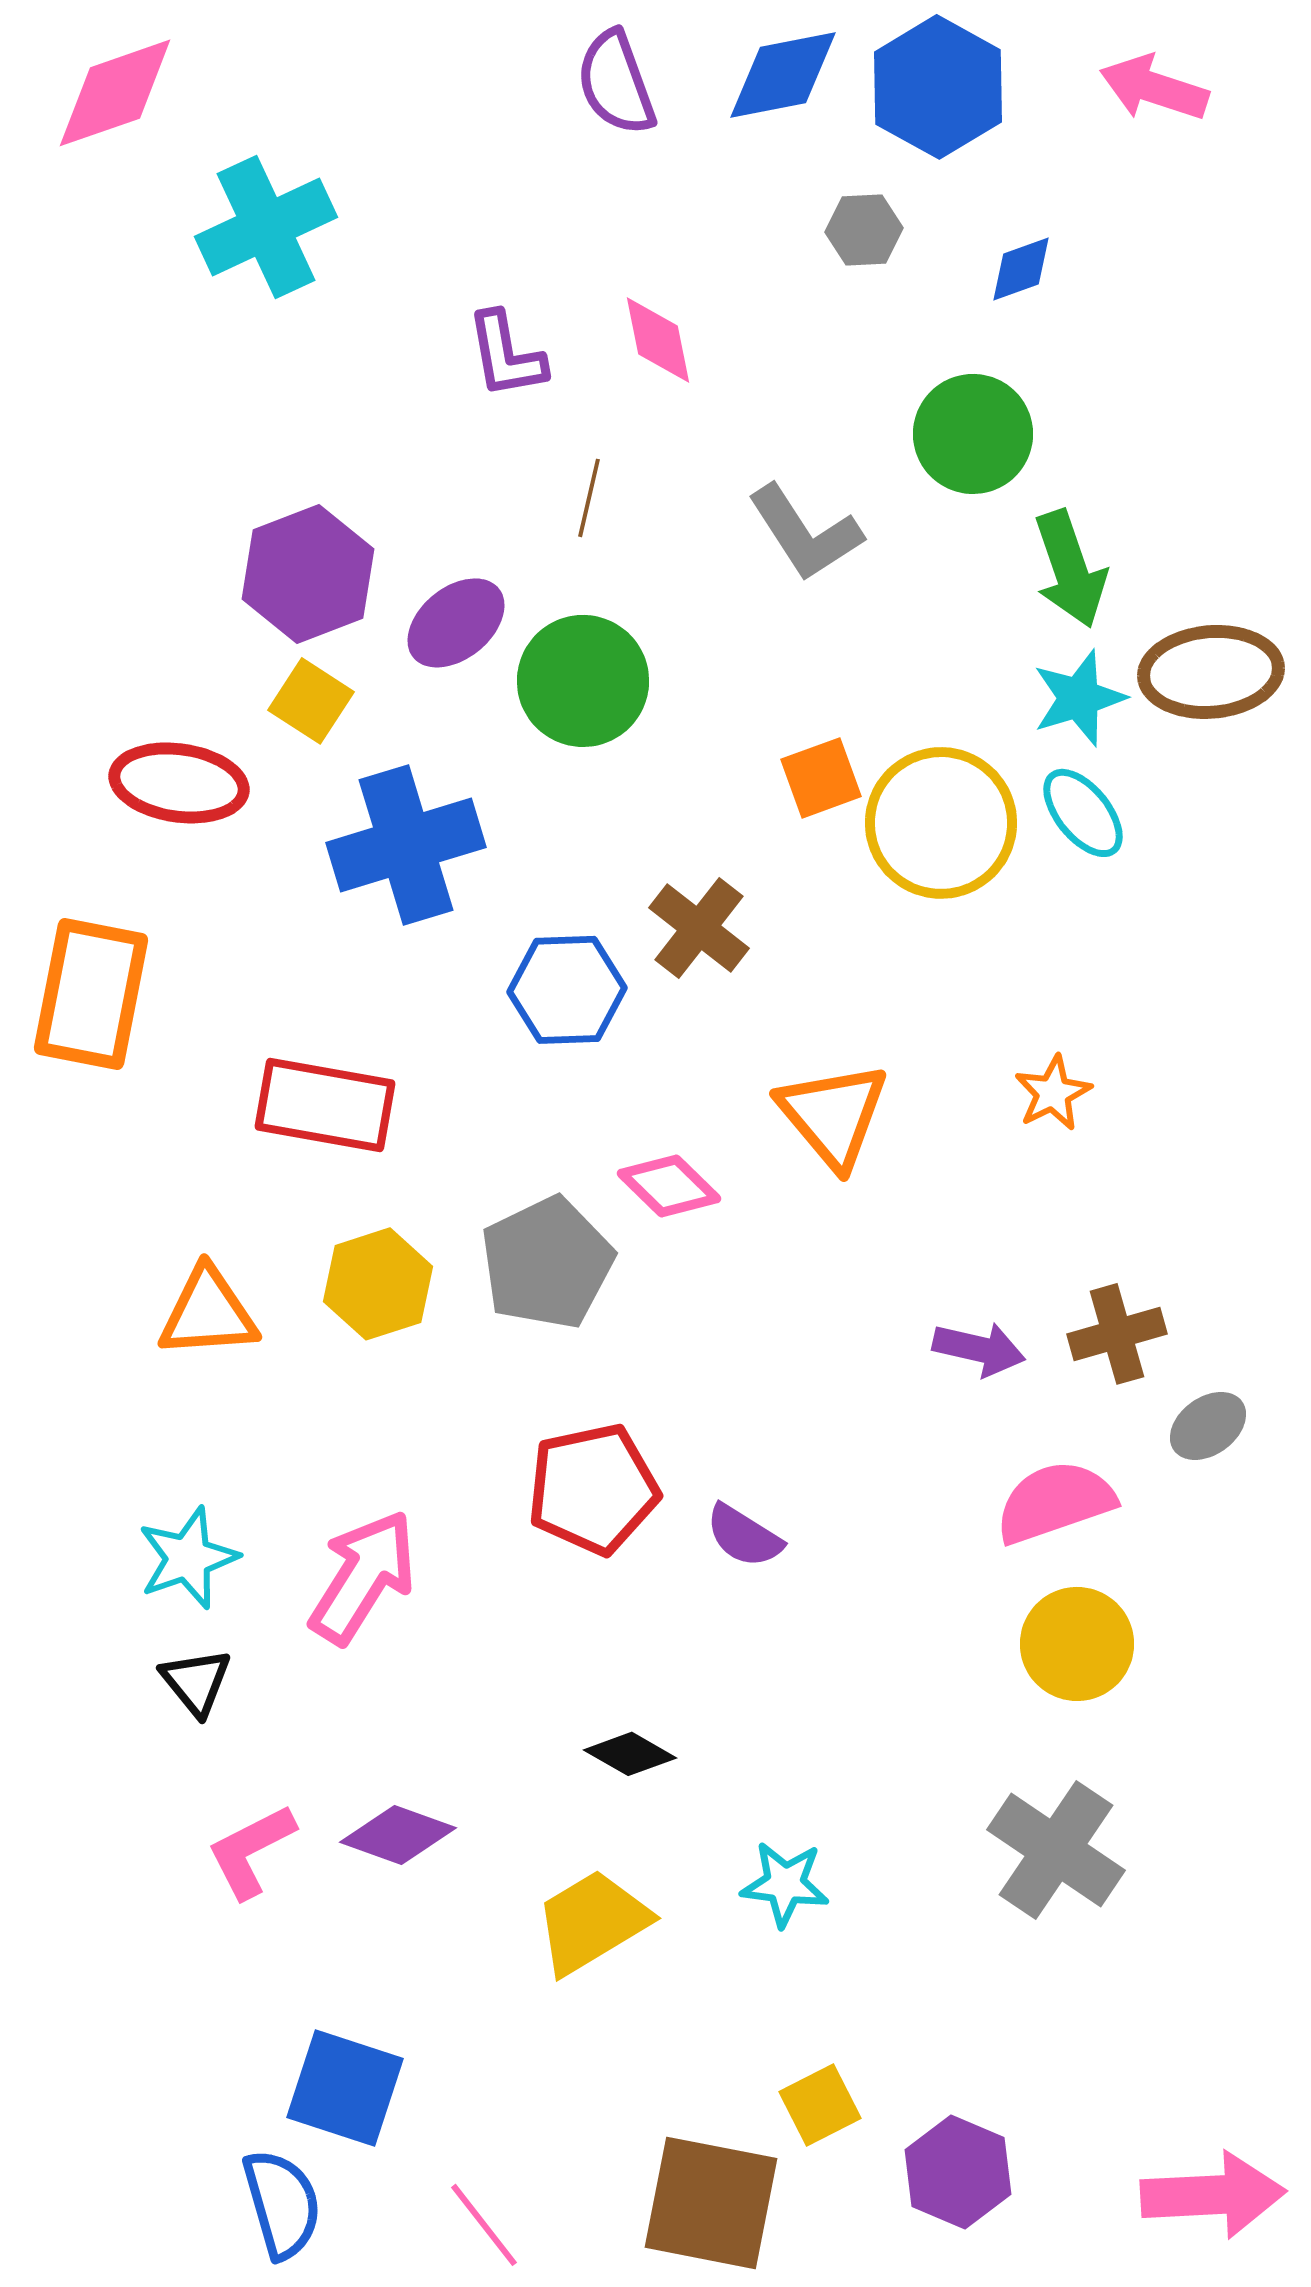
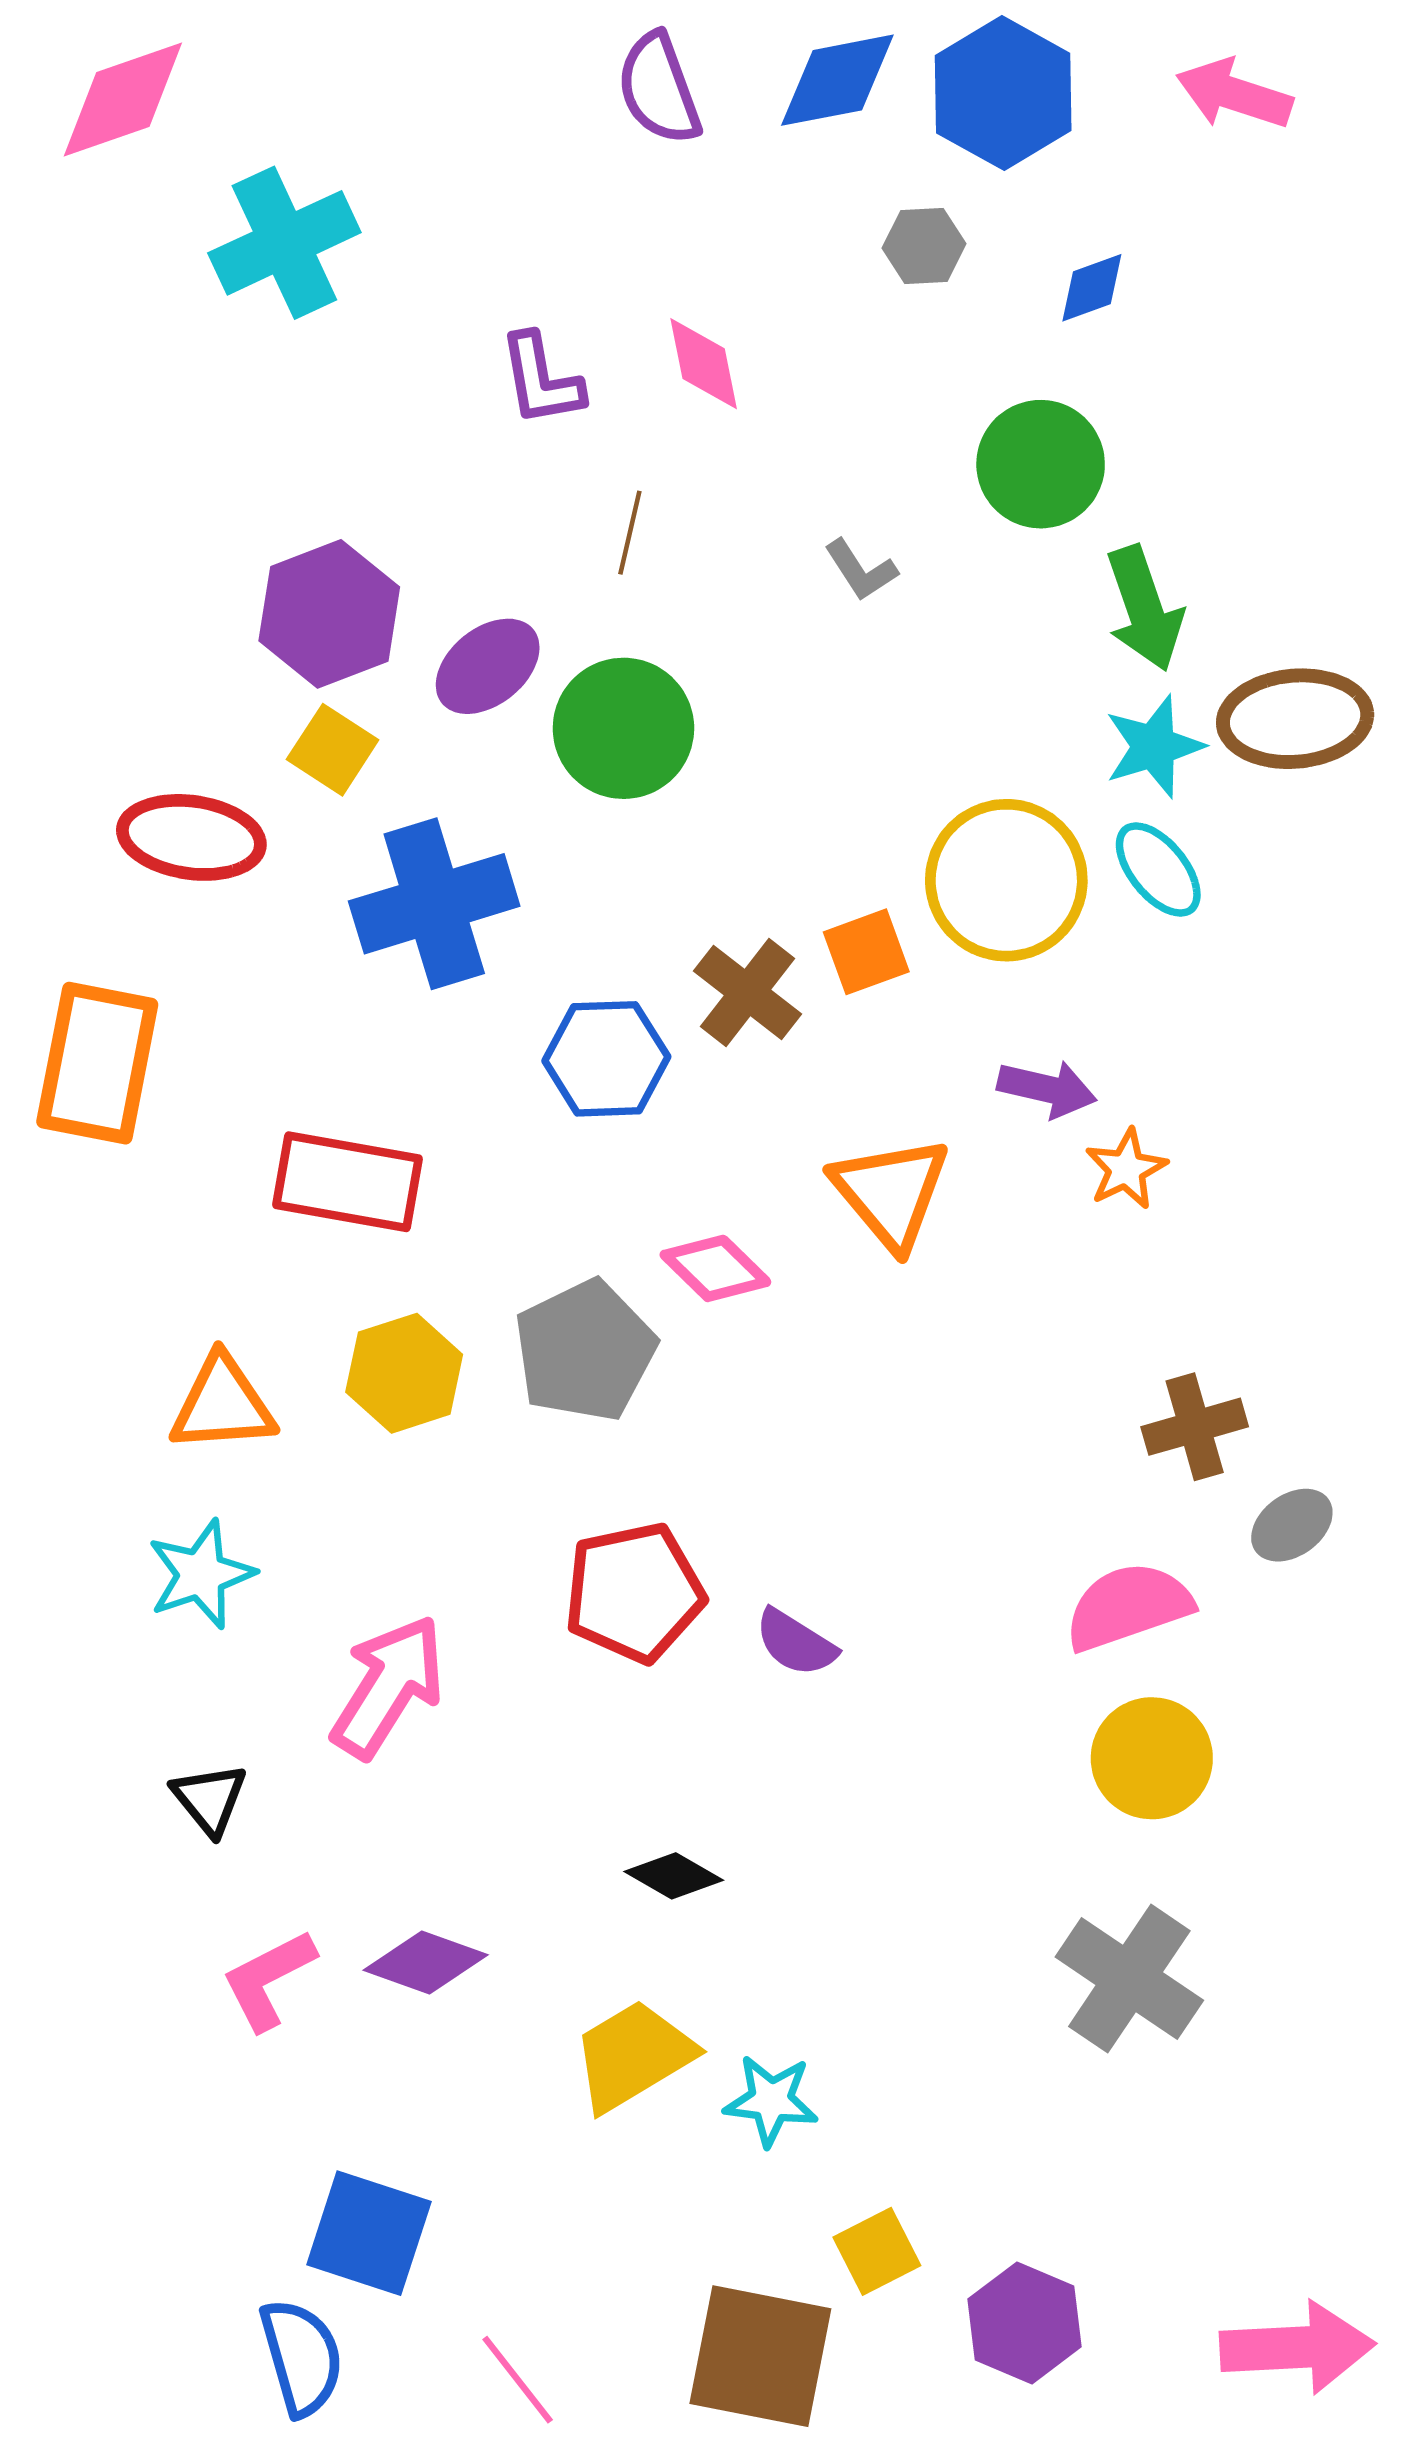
gray L-shape: (805, 533) -> (861, 570), size x0.6
orange square: (821, 778) -> (866, 952), moved
purple arrow: (979, 1349) -> (1047, 1089), moved
cyan star: (188, 1558) -> (201, 1574), moved
cyan star: (785, 1884) -> (771, 2100), moved

